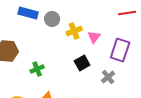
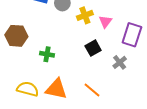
green cross: (37, 69) -> (47, 54), turned 32

